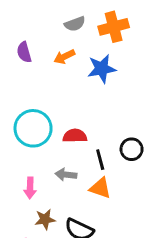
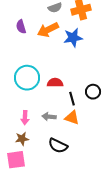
orange arrow: (64, 57) -> (48, 30), size x1.5
gray arrow: (66, 175) -> (49, 117), moved
brown star: (45, 219) -> (22, 139), moved

